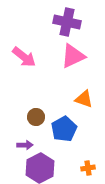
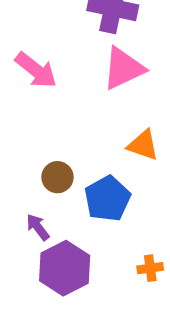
purple arrow: (25, 145) -> (38, 227), turned -126

